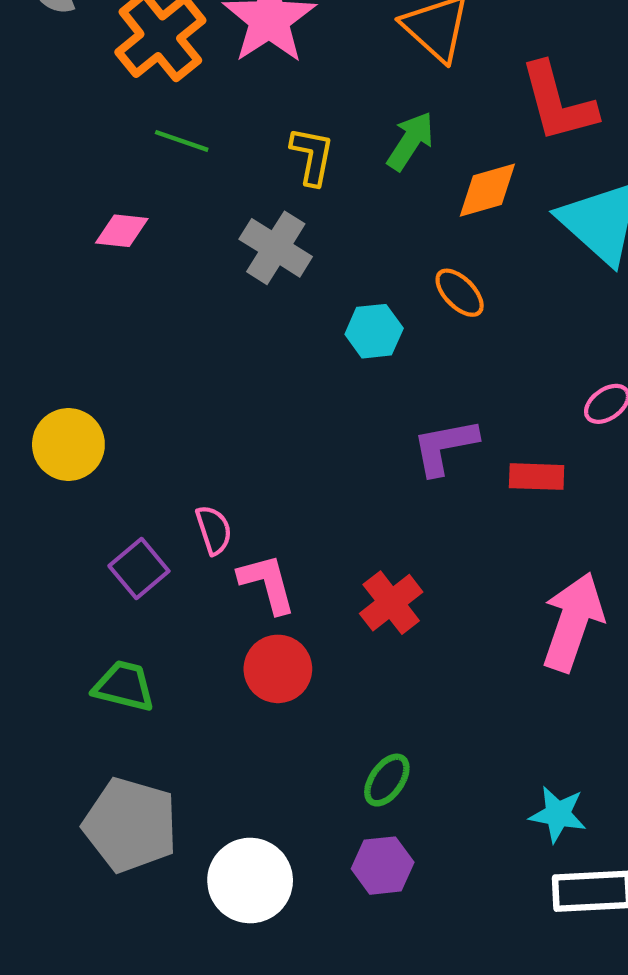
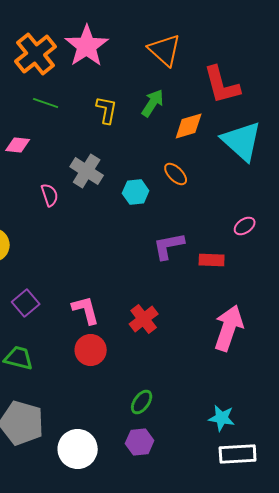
gray cross: (276, 248) -> (87, 171), moved
pink semicircle: (214, 530) -> (50, 195), moved

